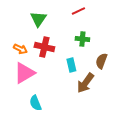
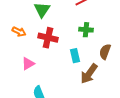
orange arrow: (20, 49) -> (19, 32), moved
pink triangle: (24, 73) -> (28, 64), size x0.6

